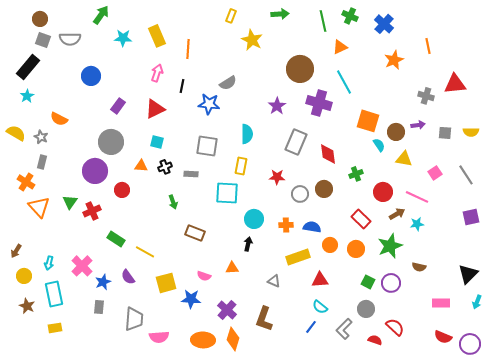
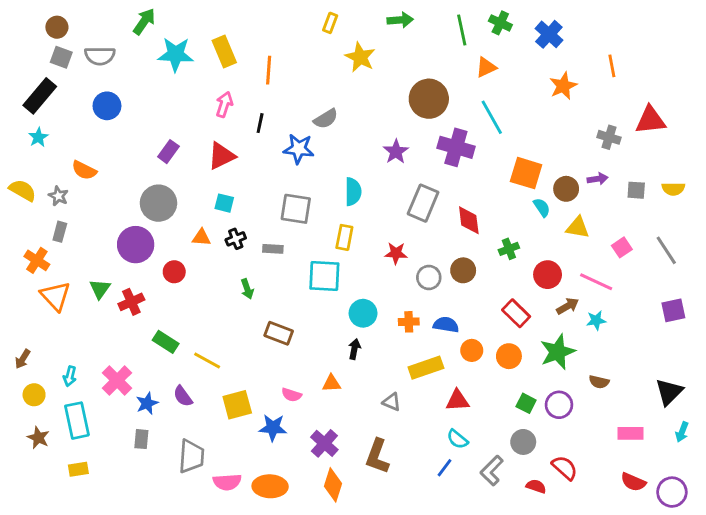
cyan star: (123, 38) -> (176, 54), size x1.4
blue circle: (91, 76) -> (107, 106), moved
orange ellipse: (203, 340) -> (270, 486), moved

